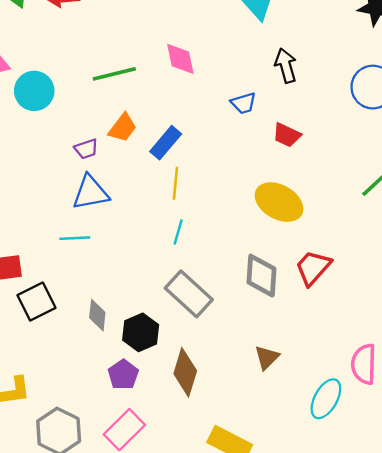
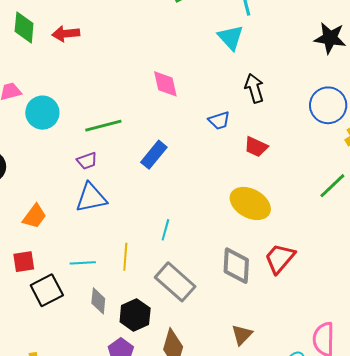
green line: (114, 74) -> (103, 126), moved
orange trapezoid: (123, 128) -> (34, 216), moved
yellow line: (175, 183) -> (125, 257), moved
cyan line: (75, 238) -> (83, 263), moved

